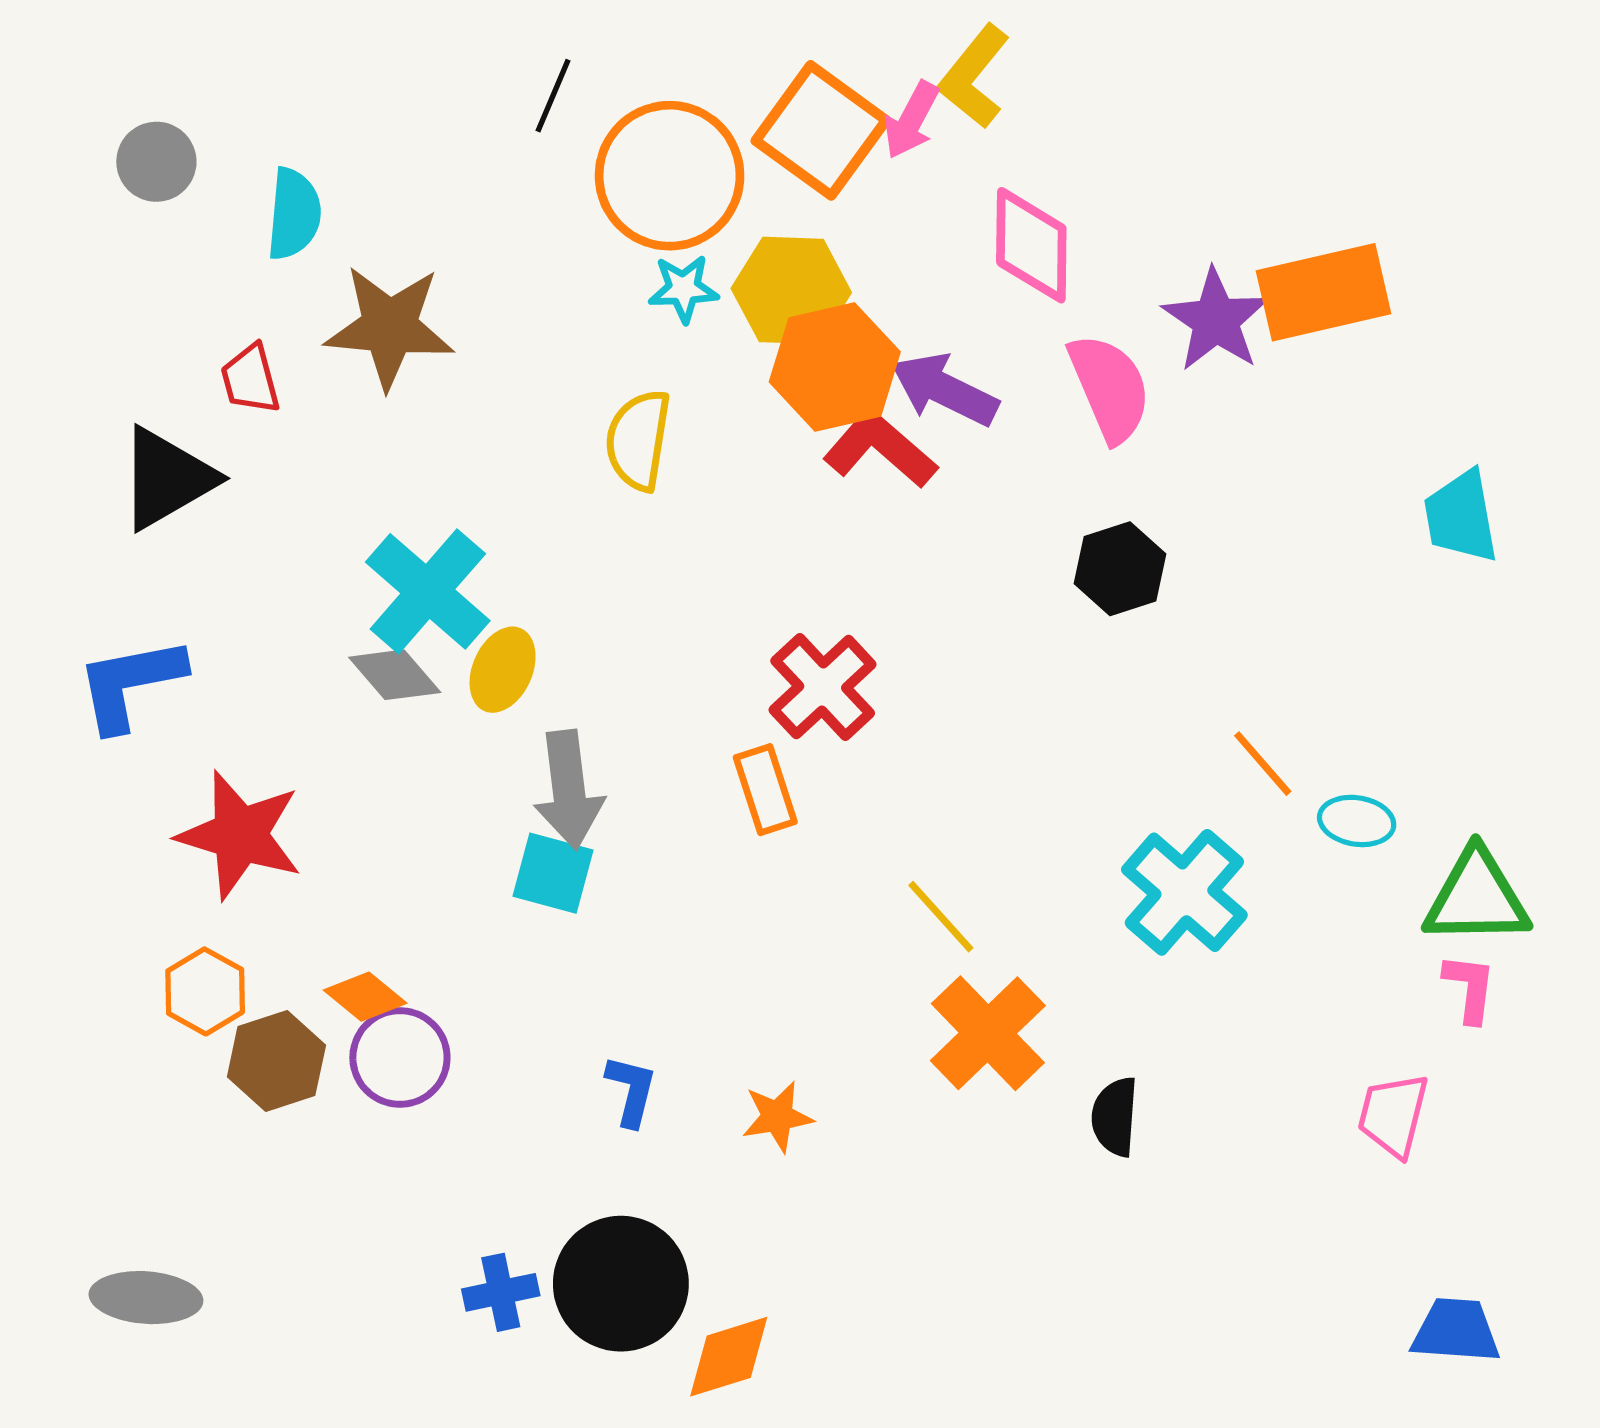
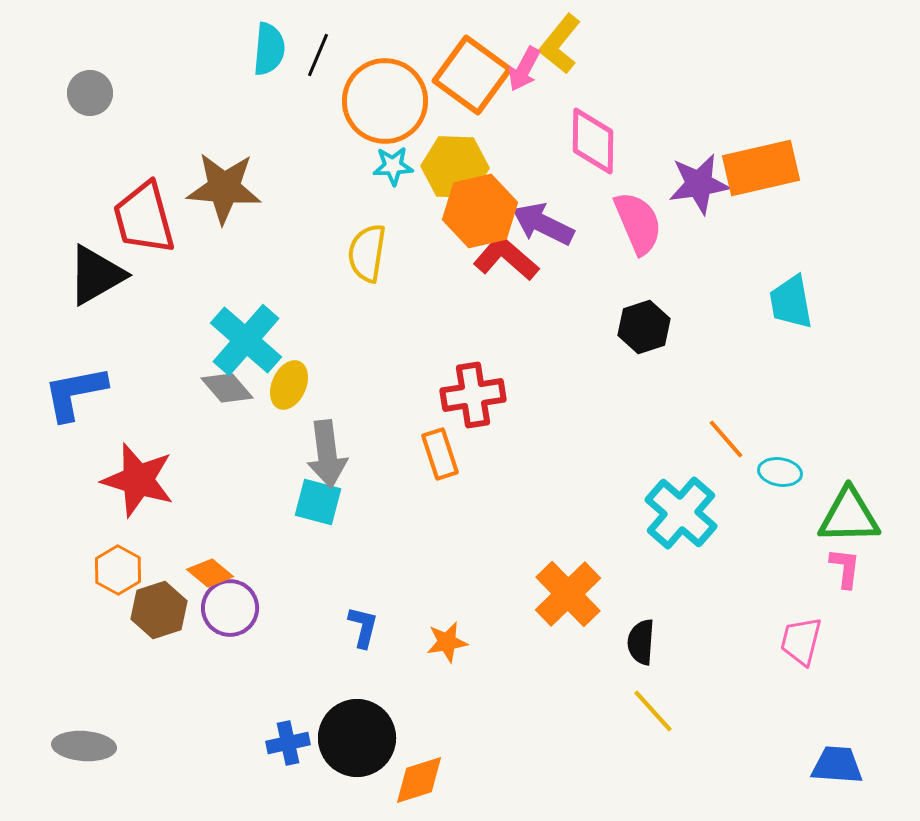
cyan semicircle: (294, 214) -> (269, 49), moved
purple star: (1216, 320) -> (699, 184), turned 30
red trapezoid: (250, 379) -> (144, 218), size x1.8
cyan trapezoid: (1461, 517) -> (791, 302), moved
red cross: (823, 687) -> (473, 395), turned 34
yellow line: (941, 917) -> (653, 711), moved

